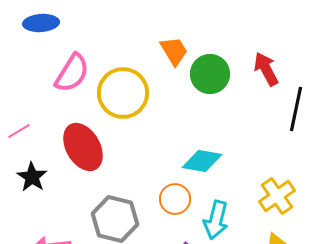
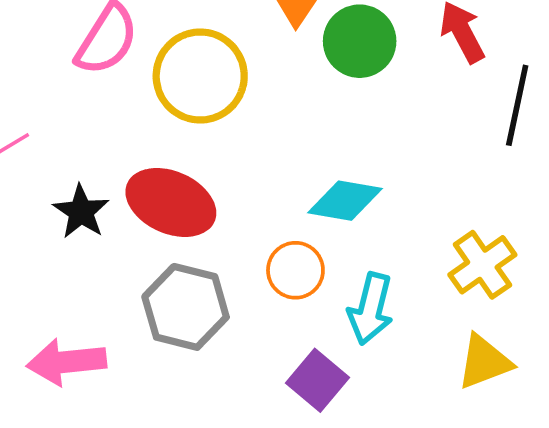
red ellipse: (83, 147) -> (171, 202), moved, turned -36
black star: (32, 177) -> (81, 212), moved

